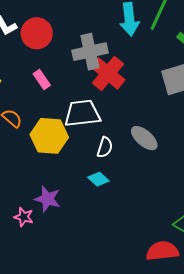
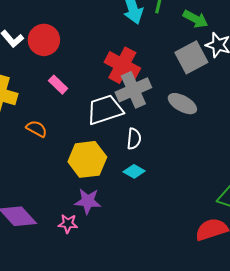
gray cross: (90, 52) -> (133, 90), moved
yellow hexagon: (49, 136) -> (87, 159), moved
gray ellipse: (144, 138) -> (182, 104), moved

